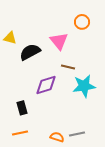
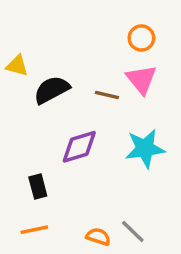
pink triangle: (59, 41) -> (141, 79), moved
brown line: (68, 67) -> (107, 95), moved
gray line: (77, 134) -> (133, 231), turned 56

